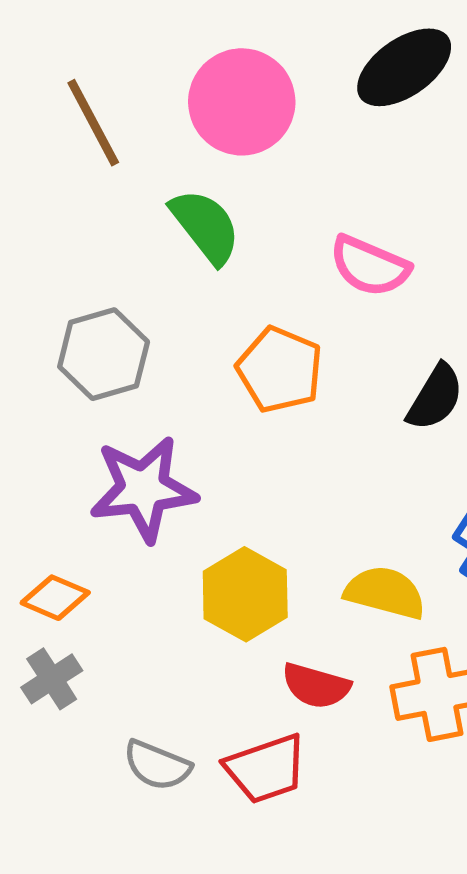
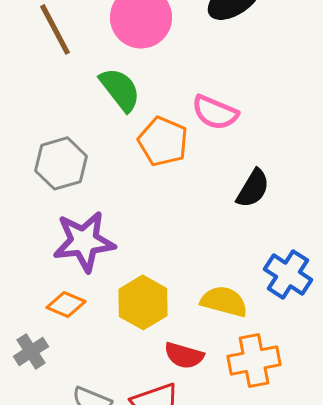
orange pentagon: (280, 370) -> (163, 141), moved
orange diamond: (55, 598) -> (66, 304), moved

